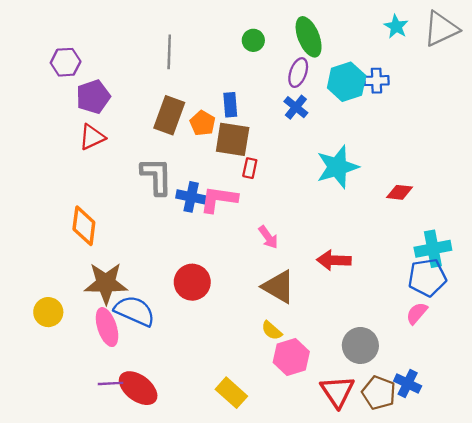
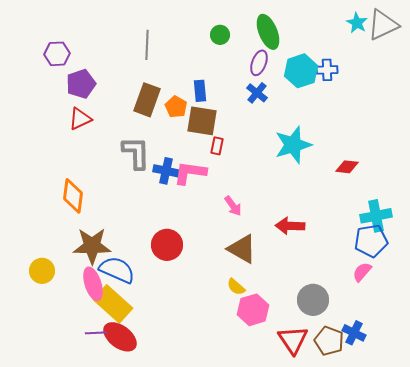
cyan star: (396, 26) -> (357, 23), moved
yellow rectangle: (231, 393) -> (113, 304), moved, size x1.4

